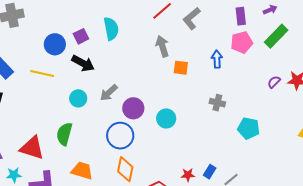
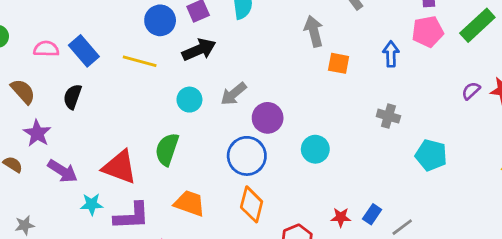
black arrow: (83, 63) -> (199, 50), turned -55
cyan circle: (166, 118) -> (315, 149), moved

